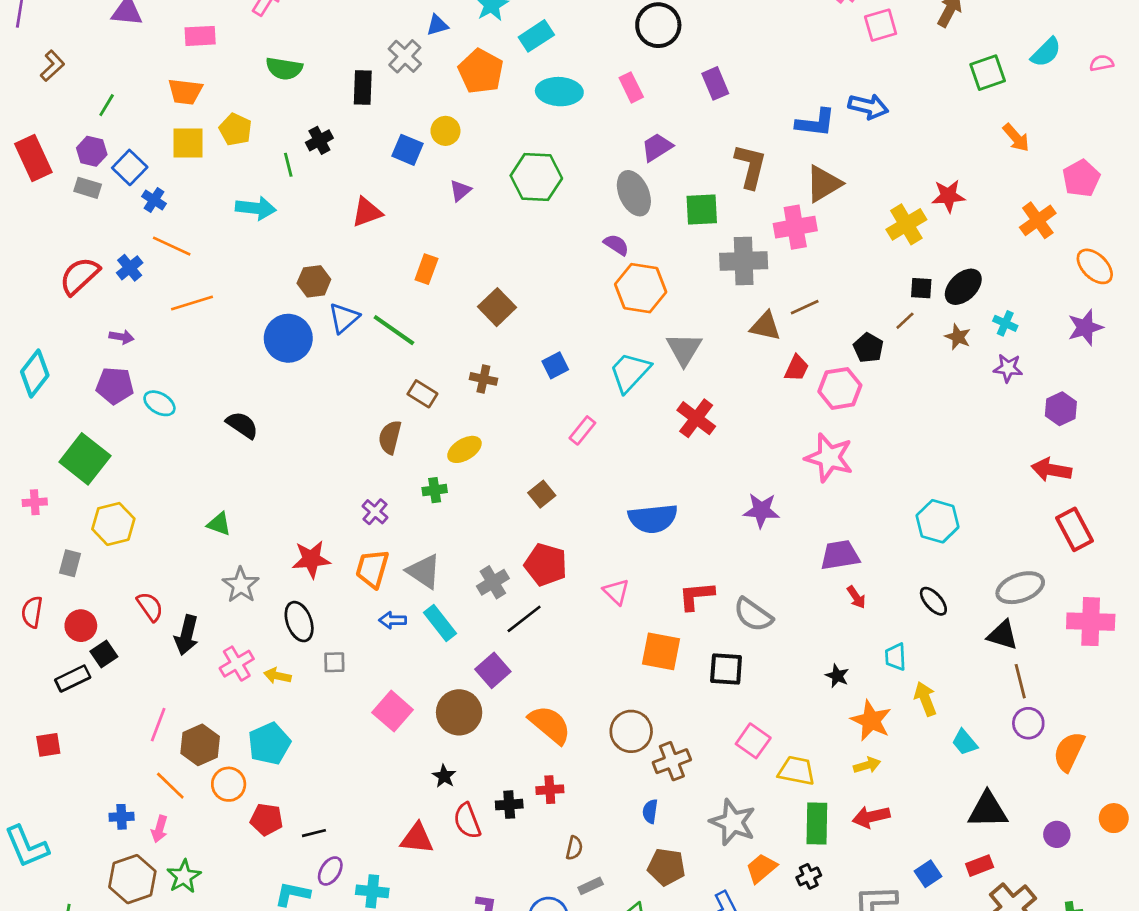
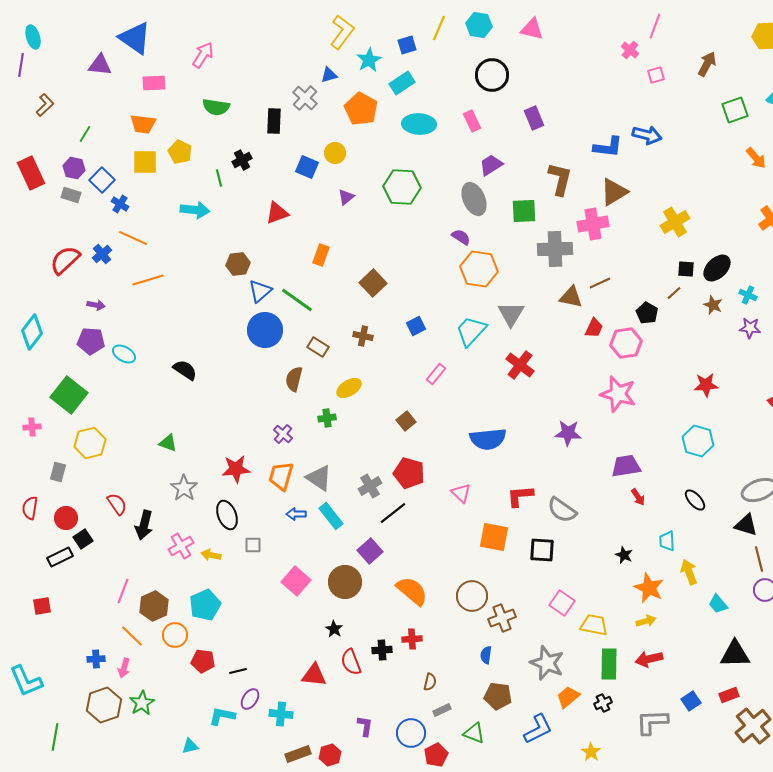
pink square: (881, 25) -> (656, 75), size x0.7
red star: (948, 196) -> (706, 385), moved
blue circle: (288, 338) -> (265, 330), moved

